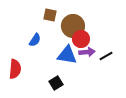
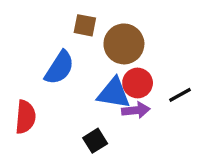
red circle: (81, 39) -> (138, 83), moved
blue semicircle: (35, 40) -> (59, 68), size x1.5
purple arrow: (87, 52) -> (136, 110), moved

